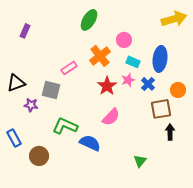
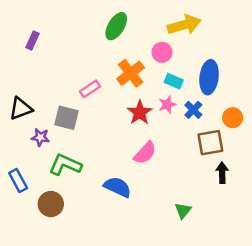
yellow arrow: (174, 19) -> (184, 25), moved
green L-shape: (65, 126) -> (65, 165), moved

